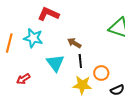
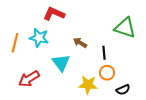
black line: (80, 61) -> (104, 53), moved
red arrow: (23, 79) -> (29, 79), size x1.5

